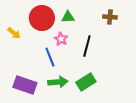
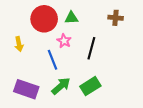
yellow arrow: (14, 33) -> (19, 44), moved, turned 40
green arrow: (58, 82) -> (61, 86), turned -36

